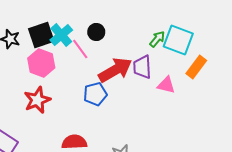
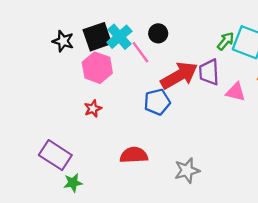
red star: (37, 100) -> (93, 109), size x0.6

